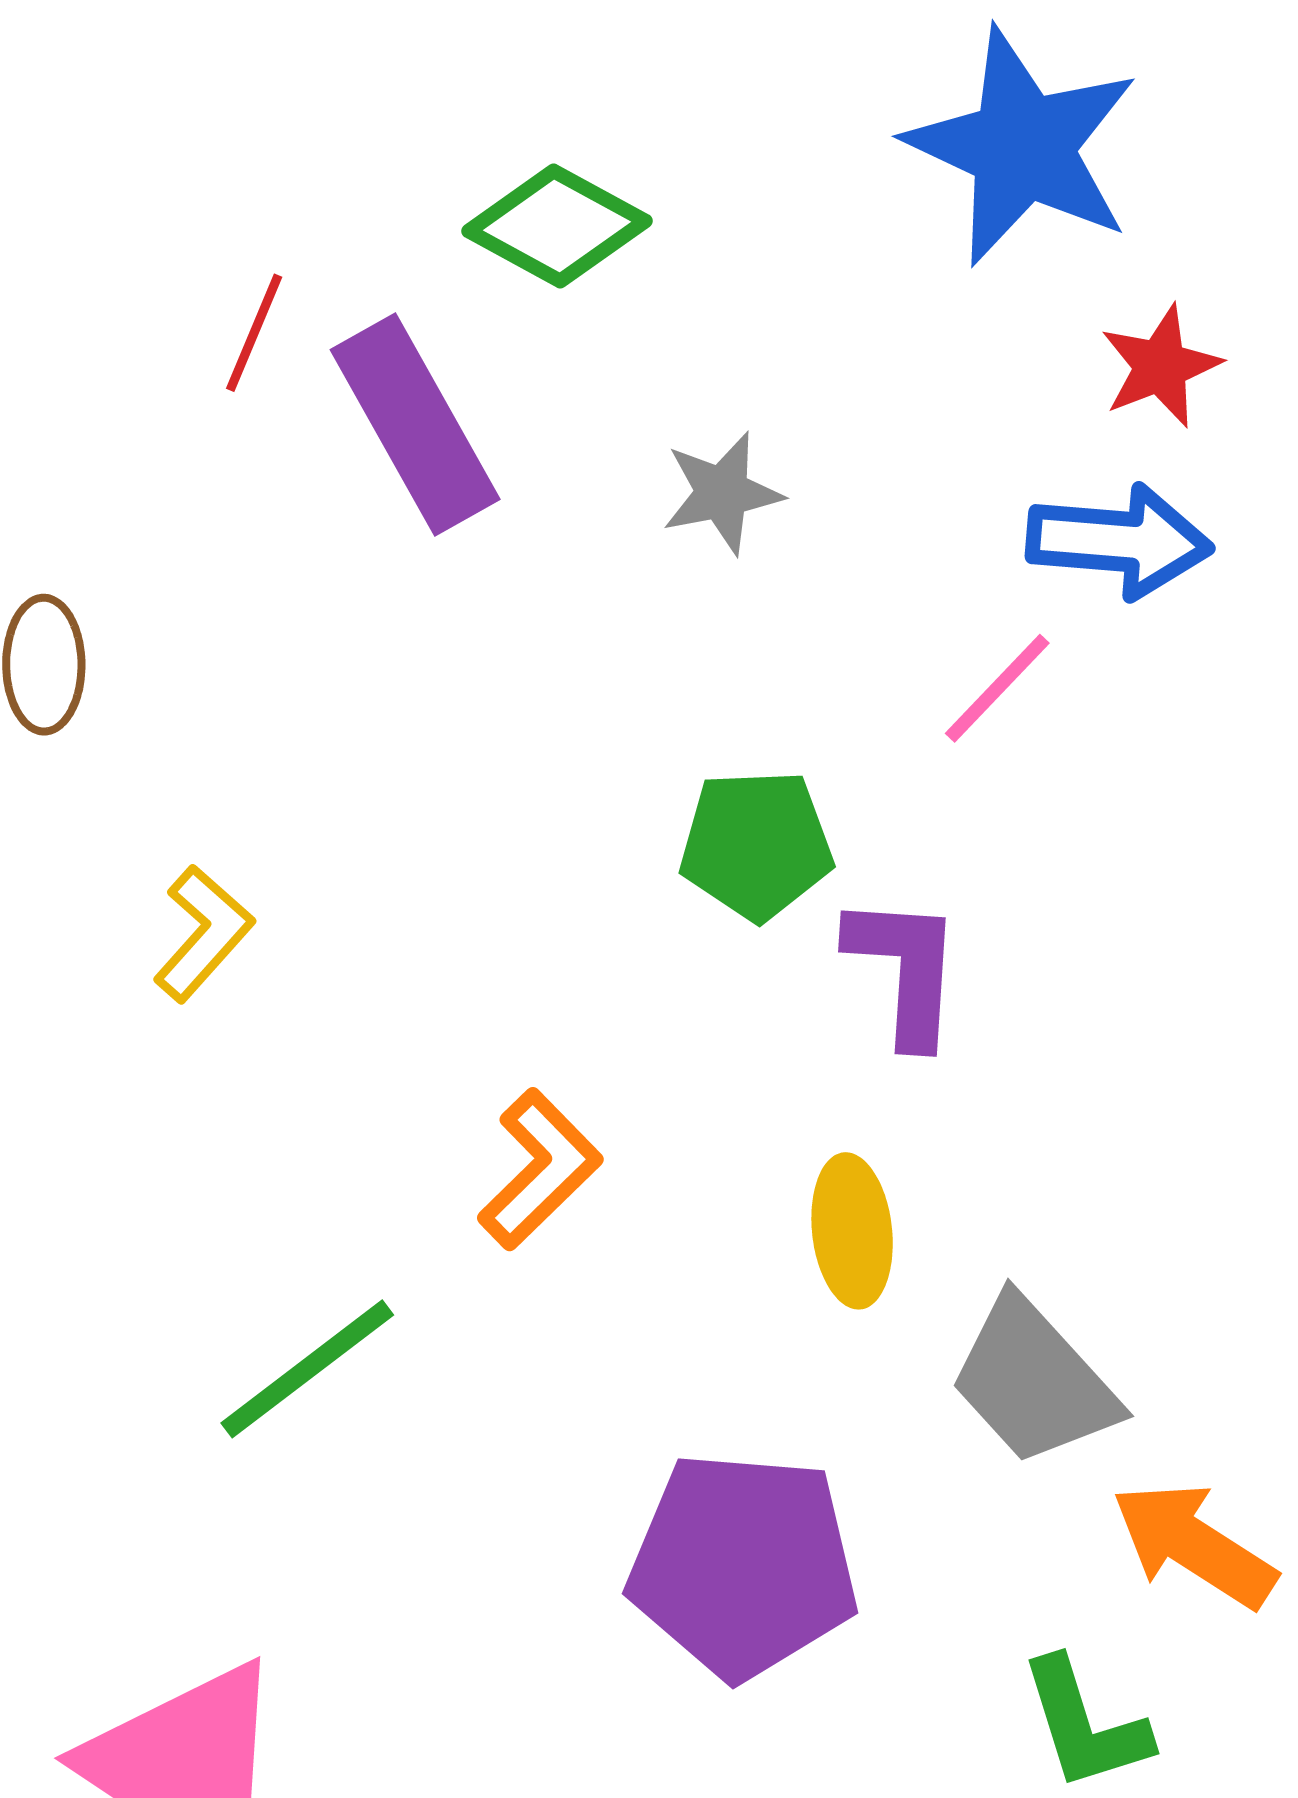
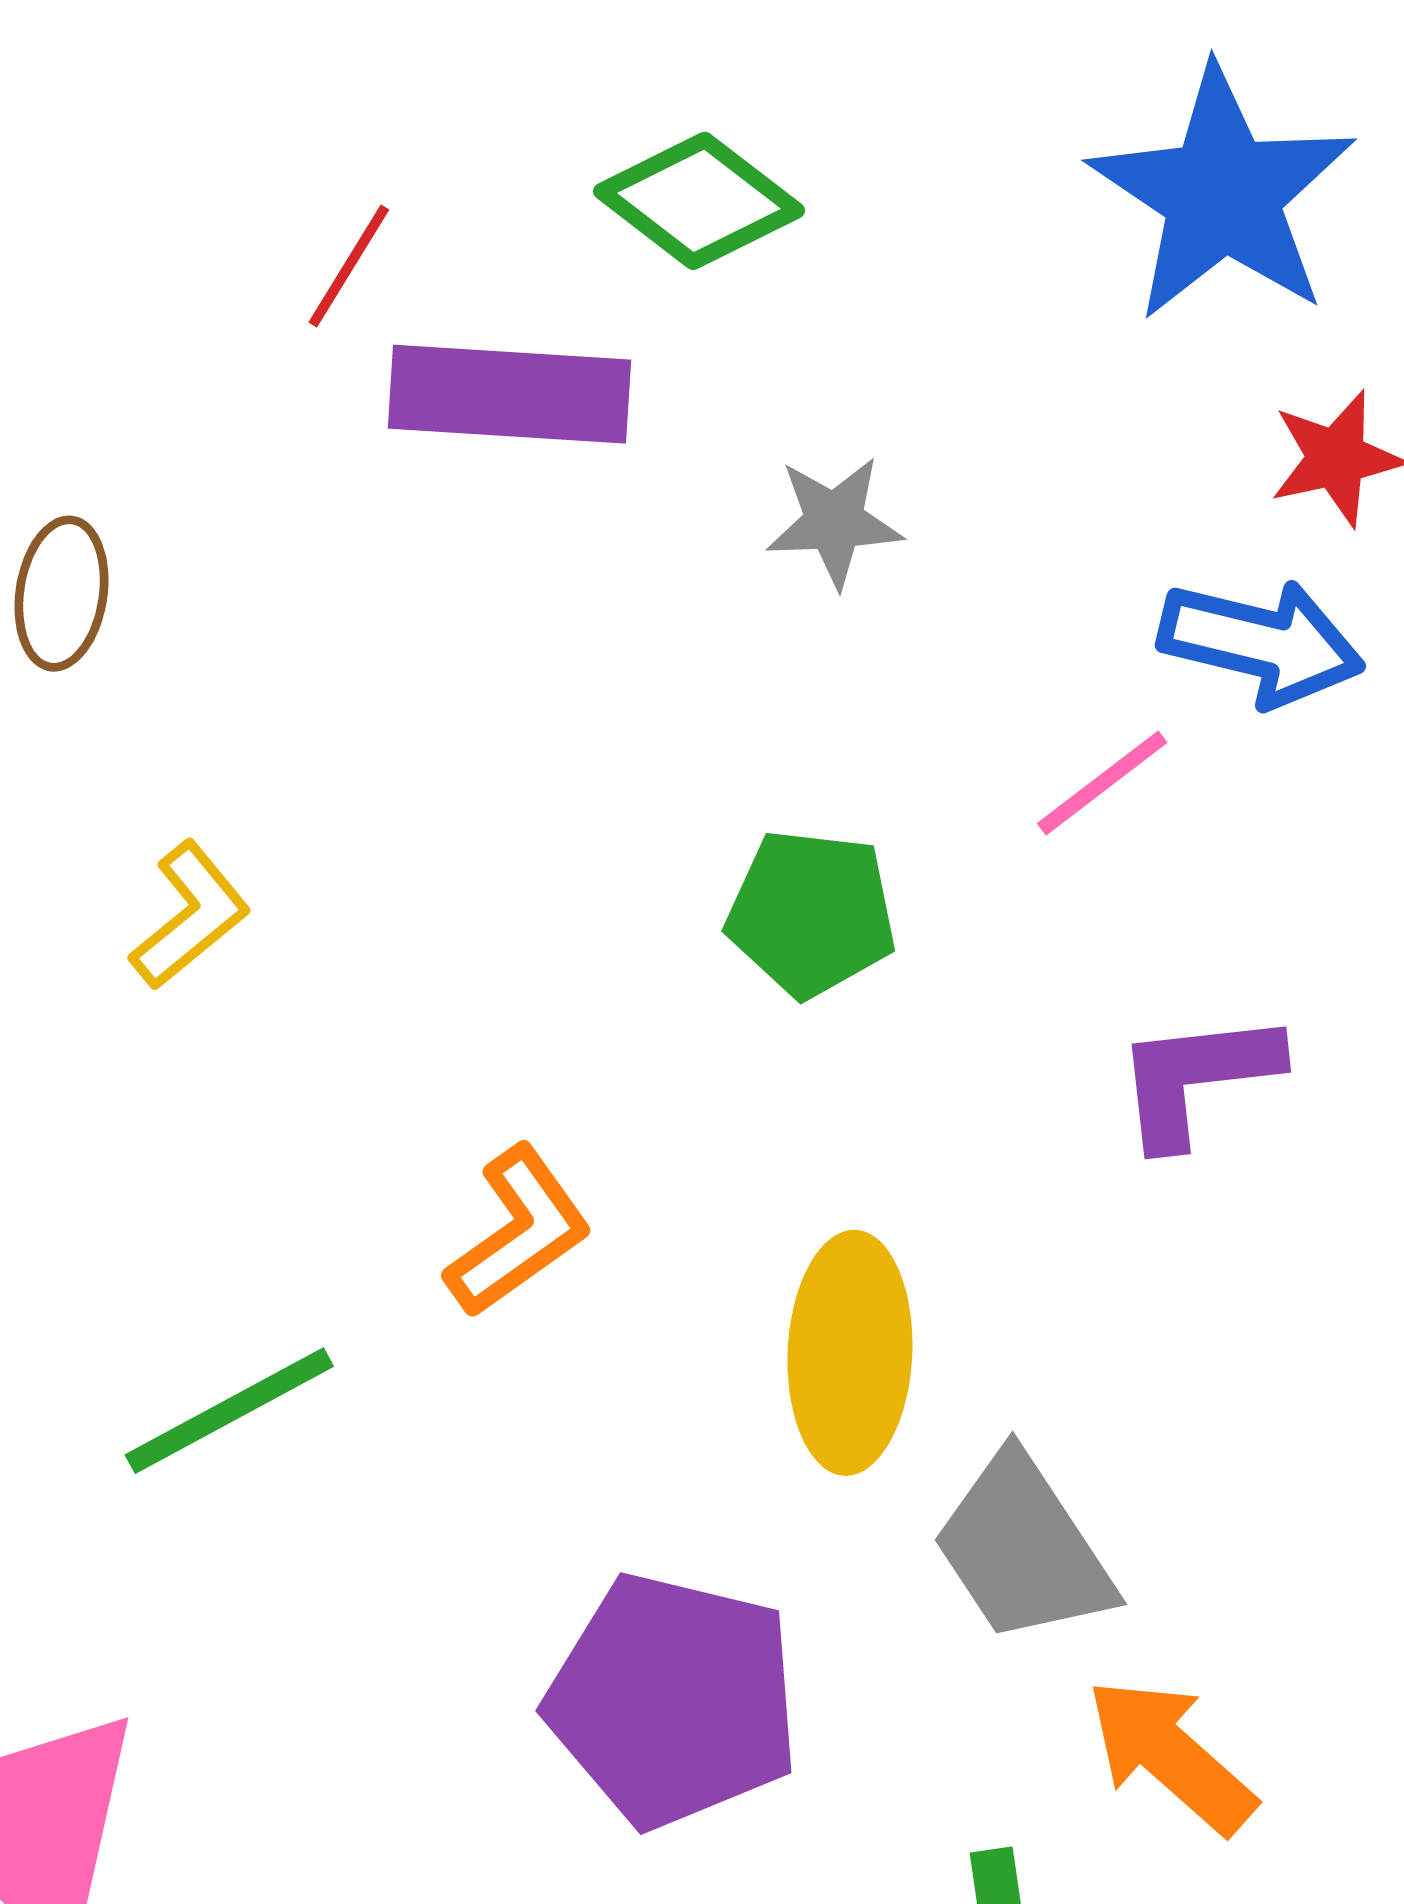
purple rectangle: (415, 425) -> (509, 394), turned -66
purple L-shape: (905, 970) -> (1197, 1078), moved, turned -109
yellow ellipse: (852, 1231) -> (850, 1353), size x1.4

